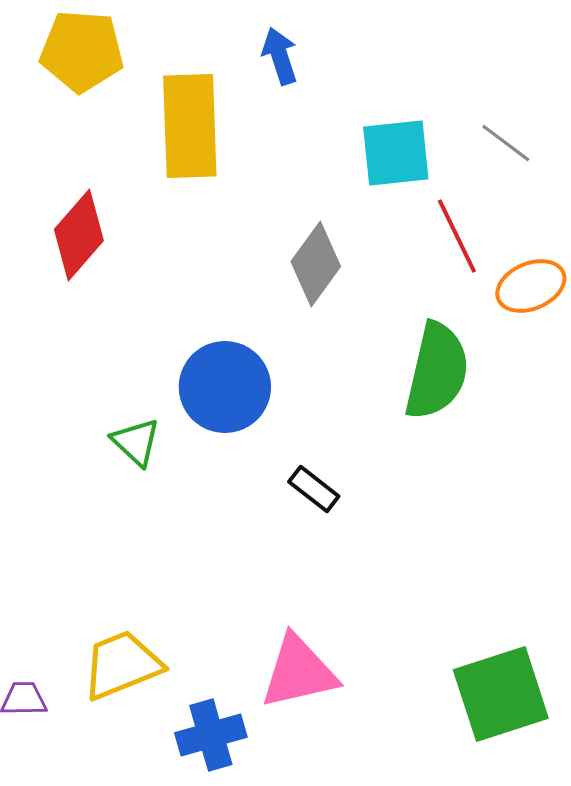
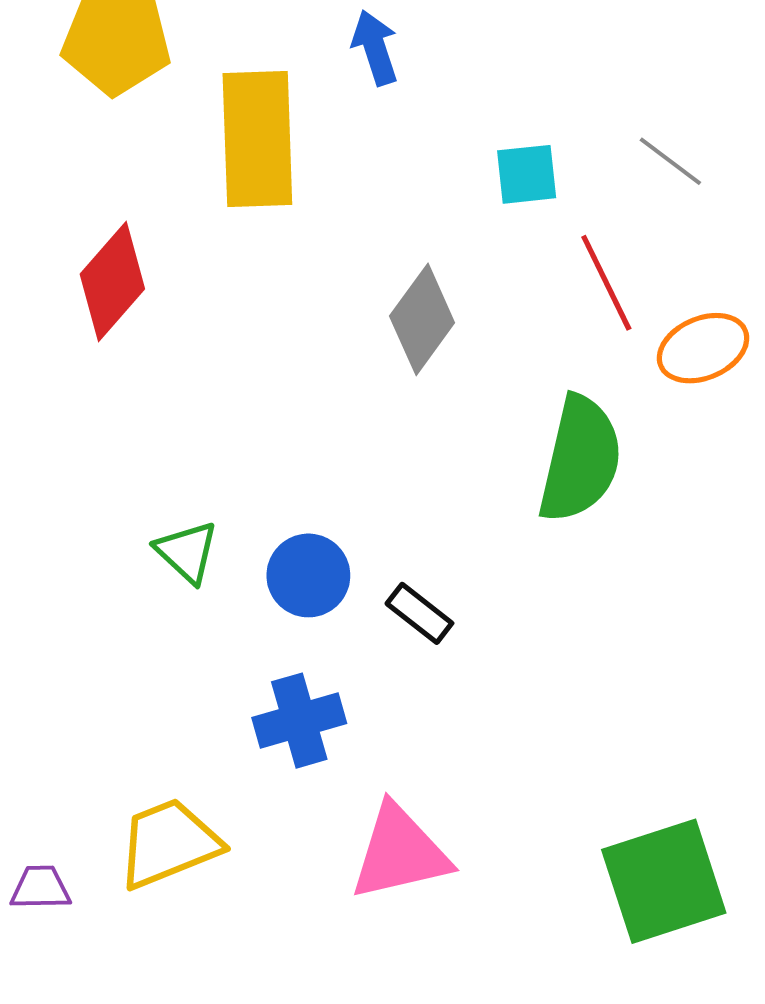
cyan square: (396, 153) -> (527, 174), size x0.7
blue circle: (225, 387) -> (308, 575), moved, size x0.7
blue cross: (211, 735) -> (299, 721), moved

